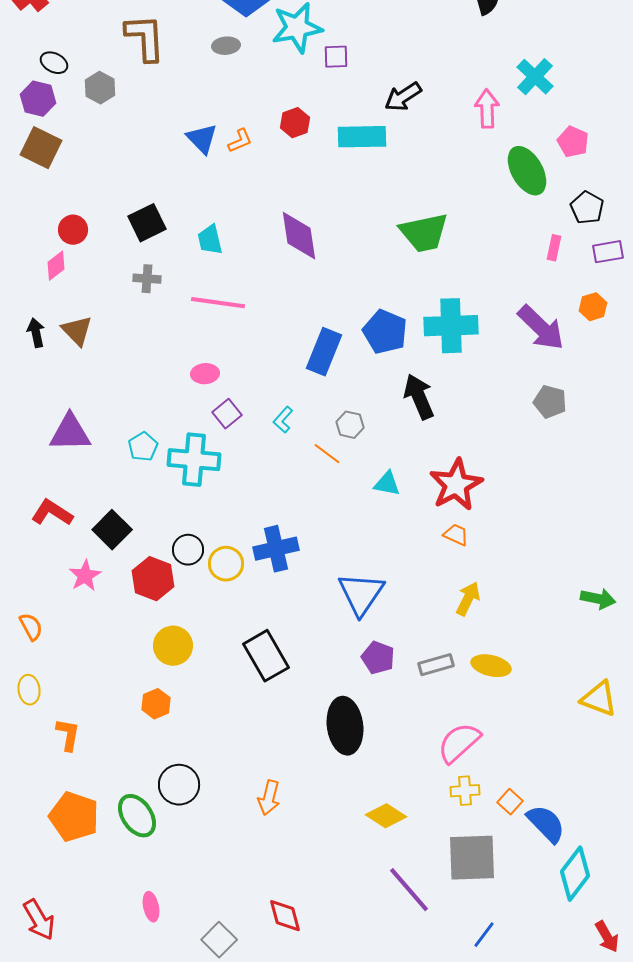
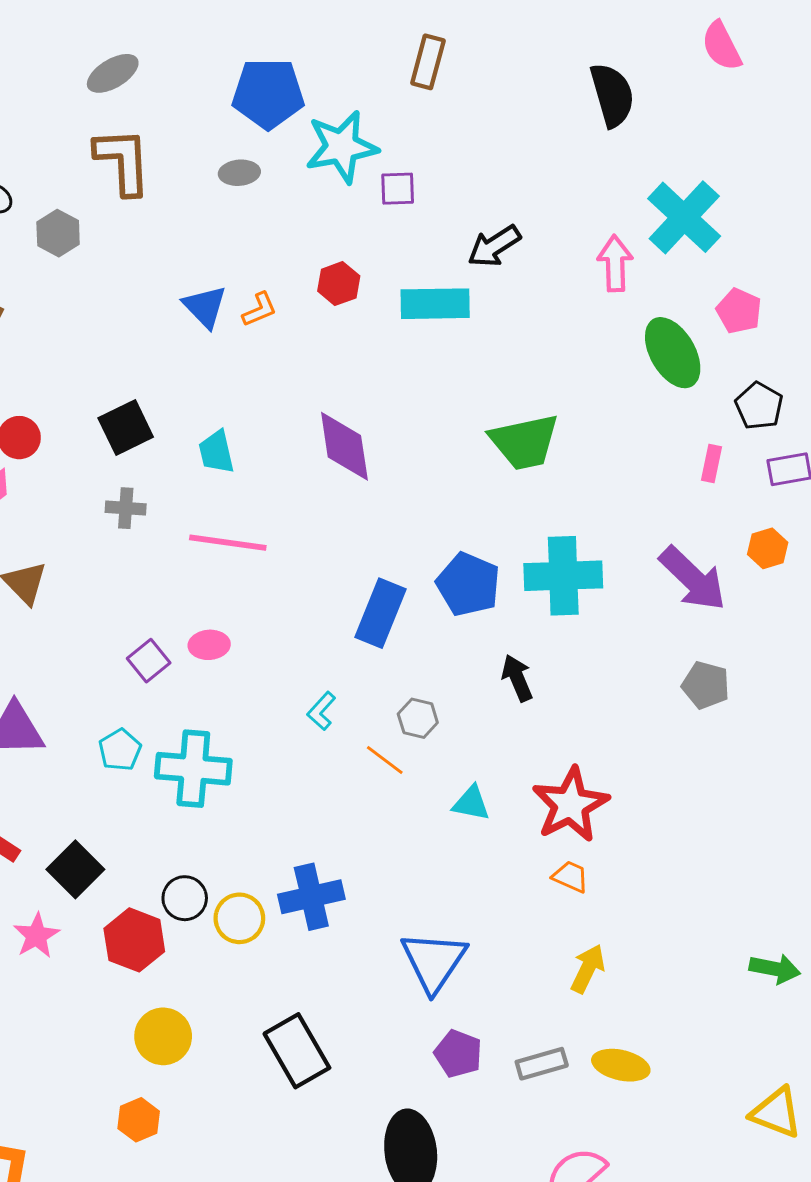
cyan cross: (535, 77) -> (684, 217), size x1.4
black arrow: (419, 397) -> (517, 678), size x0.7
purple square: (227, 414) -> (149, 661), moved

